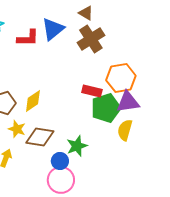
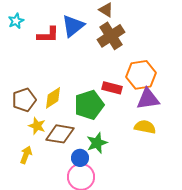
green pentagon: (106, 108) -> (89, 105), moved
yellow semicircle: (125, 130) -> (145, 127), turned 85

